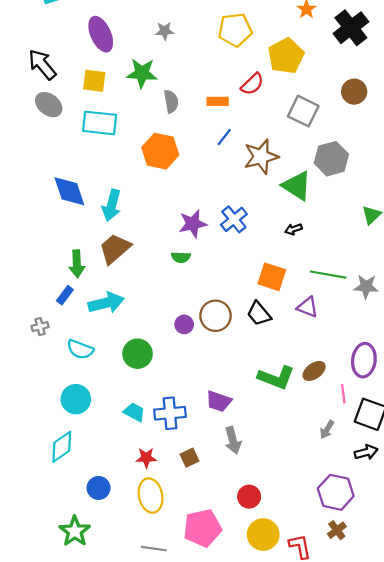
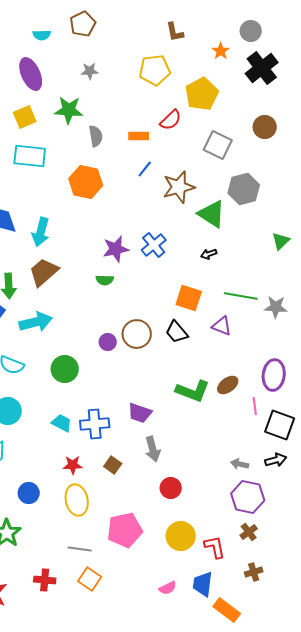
yellow square: (94, 81) -> (25, 117), turned -30
gray arrow: (327, 429) -> (240, 464), moved, turned 72
brown square: (190, 458) -> (113, 465), turned -30
red circle: (249, 497) -> (171, 488), moved

